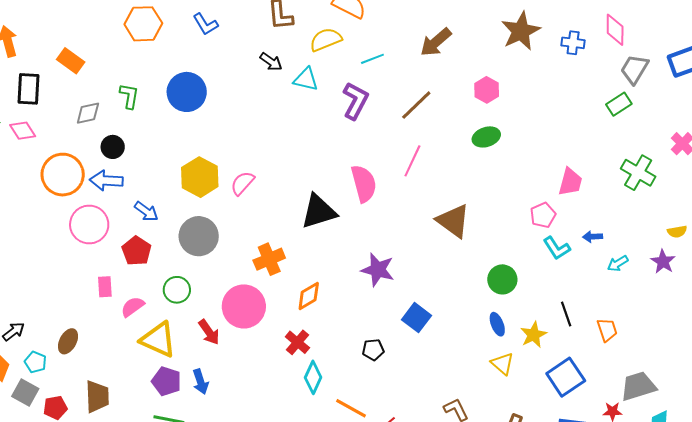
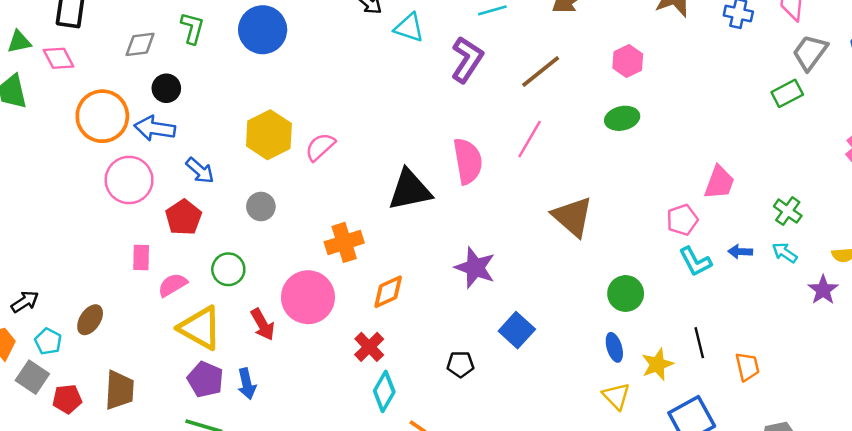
green cross: (638, 173) -> (788, 211), moved, size x0.7
gray circle: (199, 236) -> (261, 207), size x0.6
cyan arrow: (618, 263) -> (785, 253), moved, turned 60

